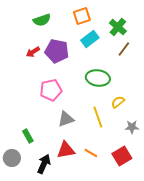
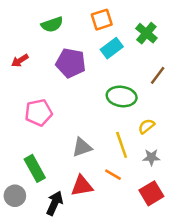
brown line: (124, 49) -> (158, 75), moved
red arrow: (33, 52) -> (20, 61), moved
pink pentagon: (51, 90) -> (38, 113), moved
gray star: (132, 127) -> (151, 157), moved
green rectangle: (28, 136) -> (35, 168), size x1.5
orange line: (91, 153) -> (113, 175), moved

